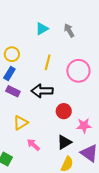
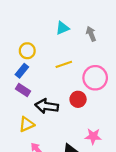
yellow line: (48, 62) -> (64, 64), turned 49
black arrow: (42, 91) -> (47, 106), moved
red circle: (64, 111) -> (78, 99), moved

